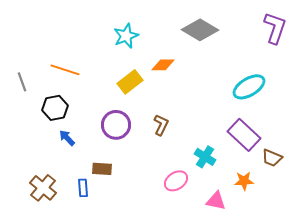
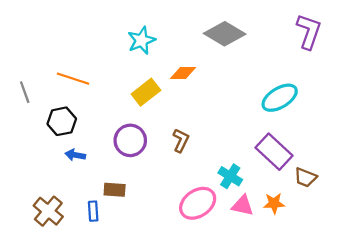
blue arrow: (67, 138) -> (75, 155), turned -36
pink ellipse: (176, 181) -> (198, 203), size x1.4
pink triangle: (216, 201) -> (243, 206), moved

